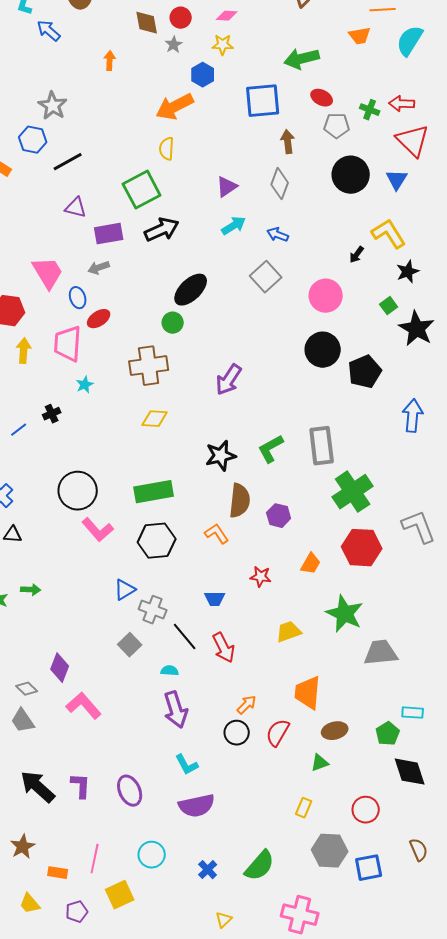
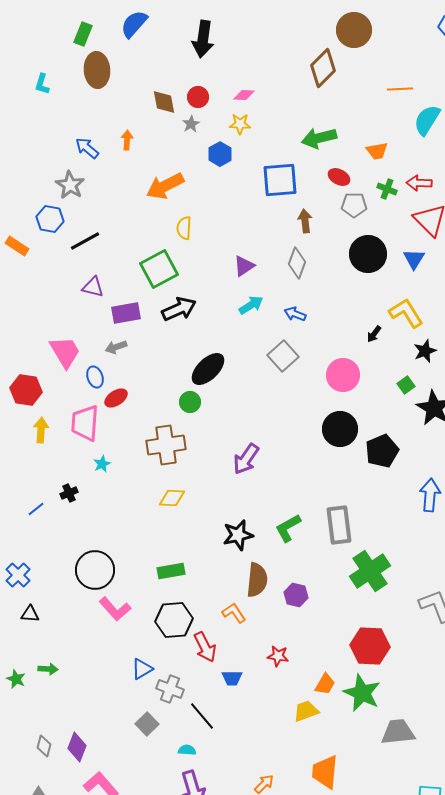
blue arrow: (49, 31) -> (87, 148), moved
orange trapezoid: (360, 36) -> (377, 151), moved
orange arrow: (175, 107) -> (165, 186), moved
green rectangle: (154, 492) -> (171, 571), size x0.7
red hexagon: (362, 548) -> (370, 646), moved
orange trapezoid: (311, 564) -> (325, 684), moved
red arrow: (224, 648) -> (205, 647), moved
gray diamond: (27, 689) -> (44, 746), moved, turned 60

